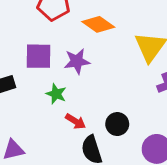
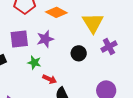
black circle: (117, 124) -> (79, 53), moved

